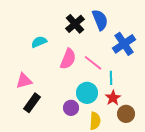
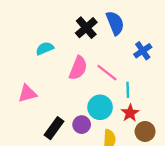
blue cross: (124, 44) -> (143, 51), size x0.7
black rectangle: (32, 103) -> (54, 128), moved

